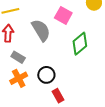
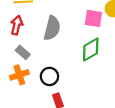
pink square: (63, 15) -> (93, 18), moved, turned -30
gray semicircle: (41, 30) -> (52, 28), turned 35

